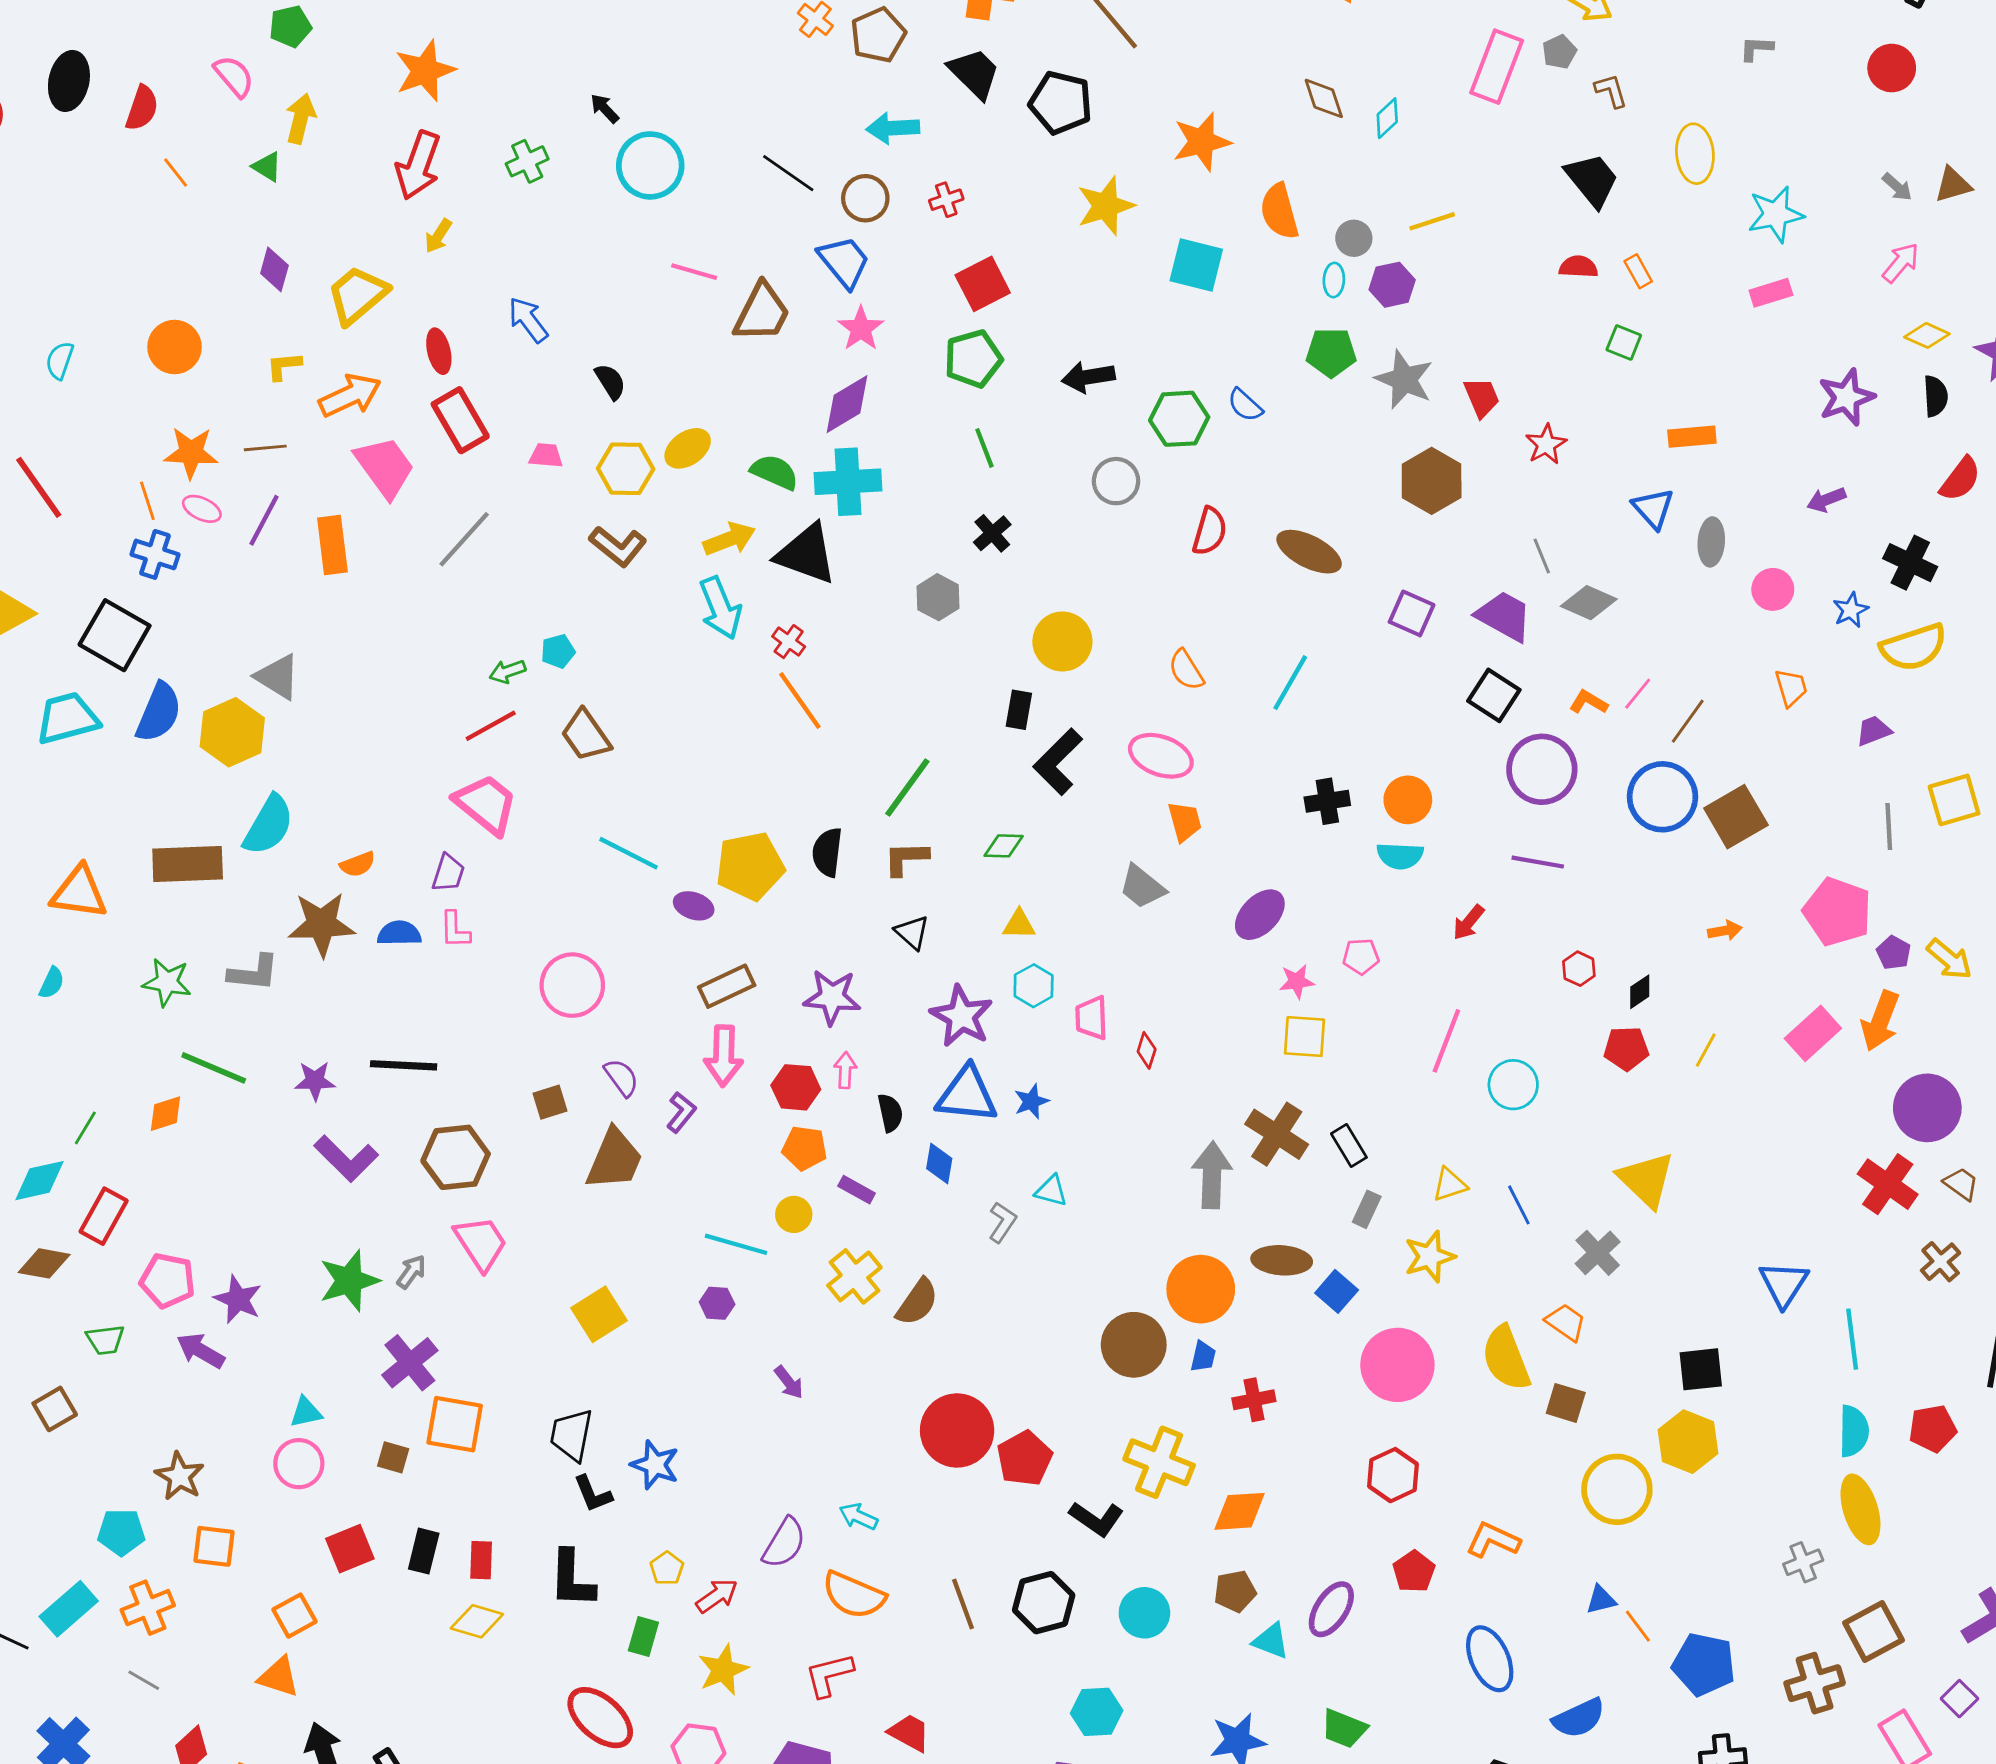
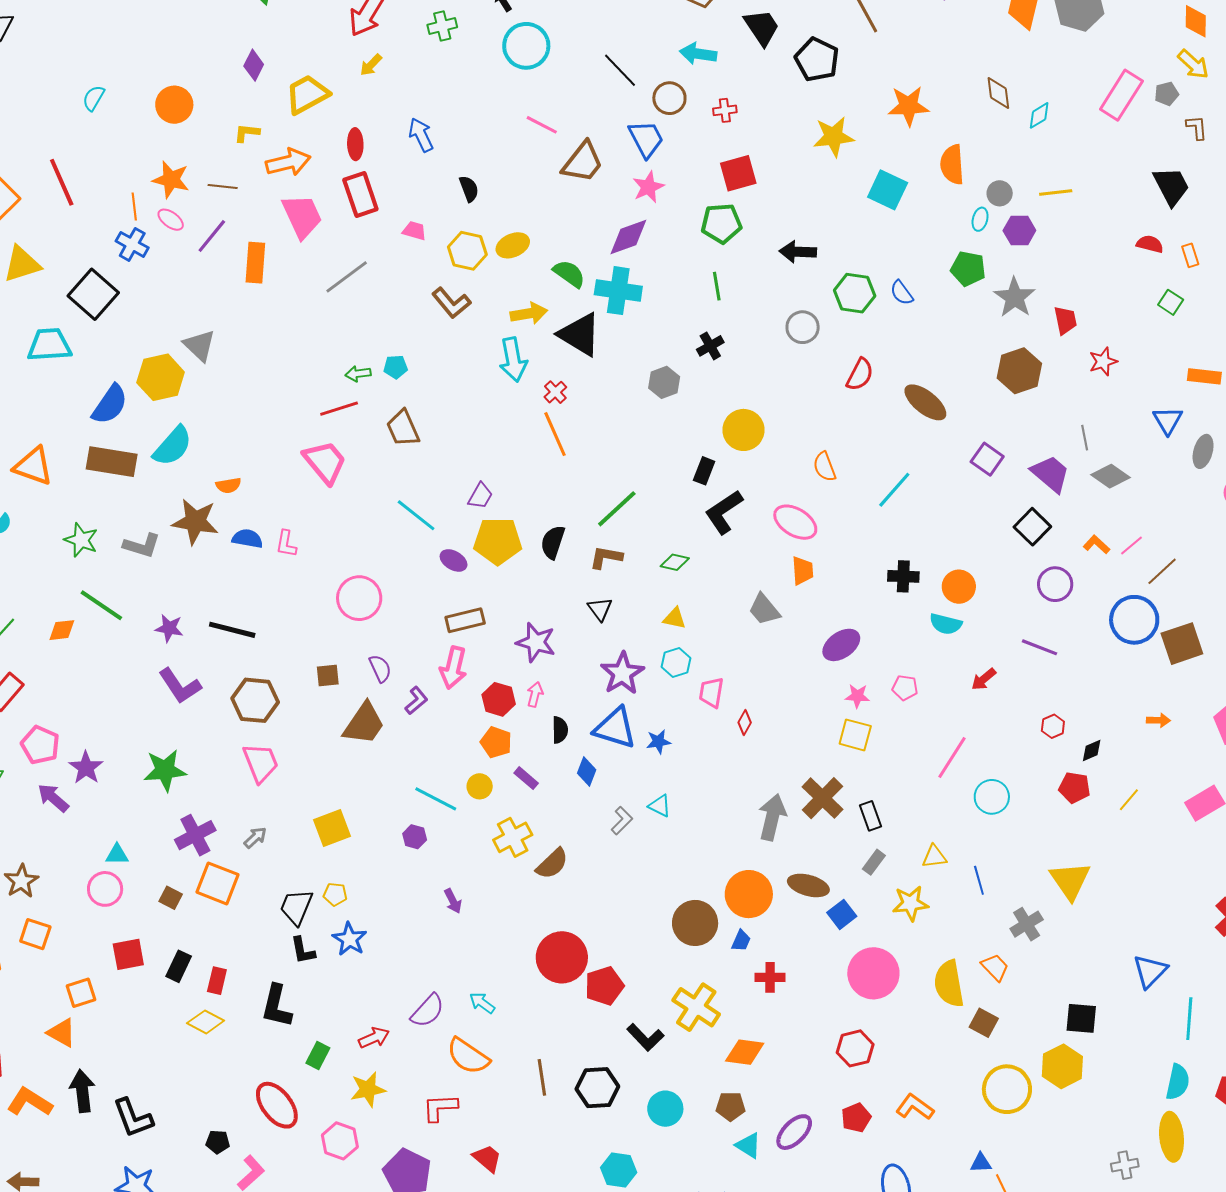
blue semicircle: (159, 712) -> (110, 404), moved
purple circle: (1542, 769) -> (1055, 584), size x0.7
purple trapezoid: (448, 873) -> (480, 496), moved
gray arrow: (411, 1272) -> (255, 838), moved
yellow pentagon: (667, 1568) -> (335, 894), moved, turned 30

